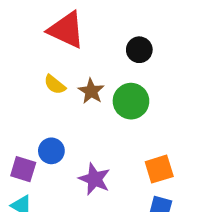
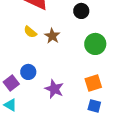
green circle: (131, 101) -> (95, 44), moved
purple square: (23, 169) -> (11, 83), turned 35

